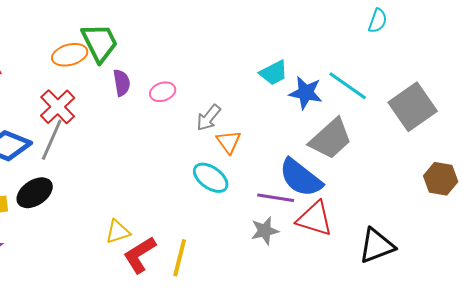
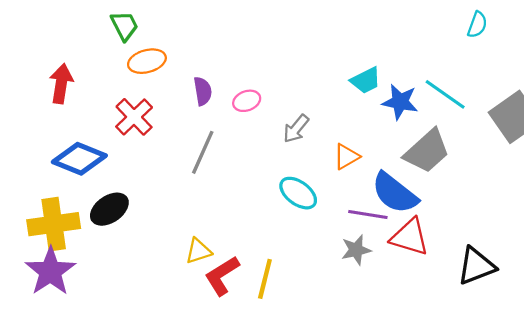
green trapezoid: (100, 43) -> (124, 26), moved, size x0.7
gray line: (52, 140) -> (203, 152), moved
orange triangle: (229, 142) -> (346, 157), moved, turned 36

